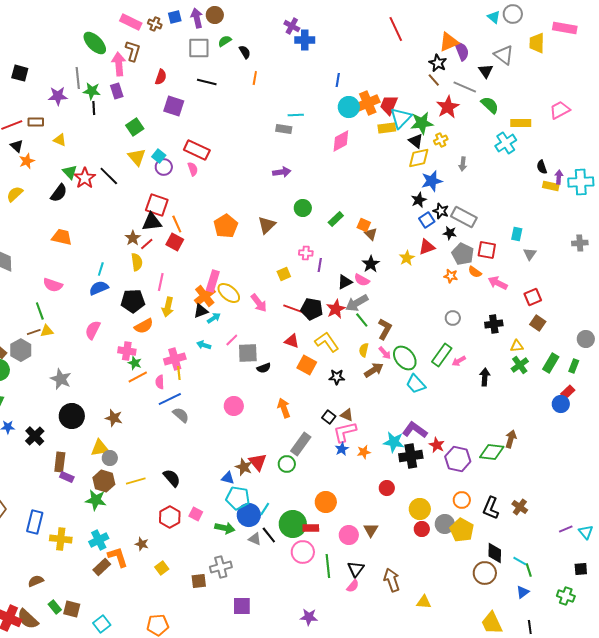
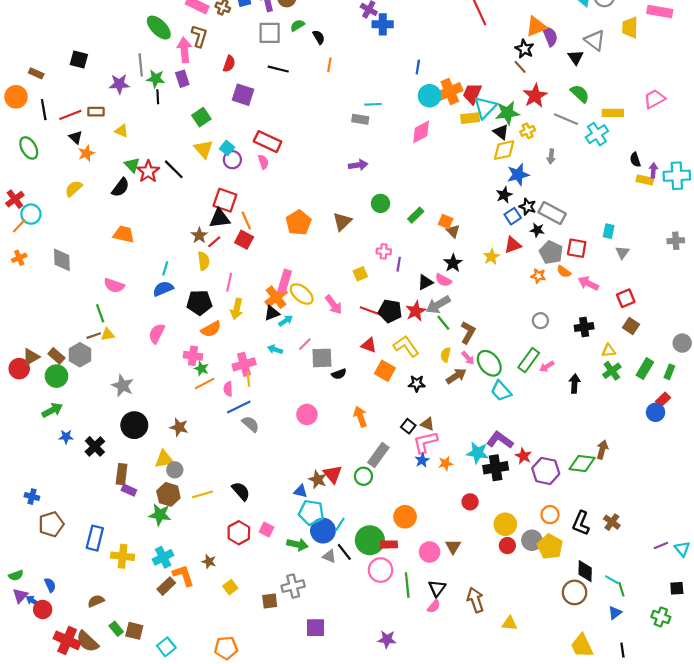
gray line: (465, 87) -> (566, 119), moved

